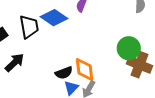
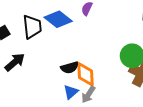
black semicircle: (64, 73) -> (70, 67), moved

